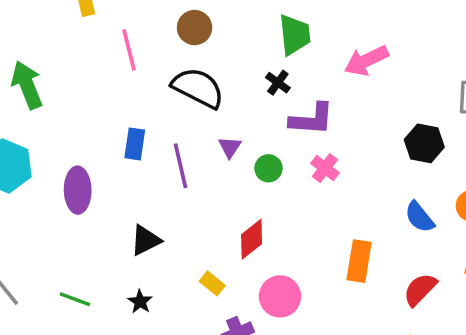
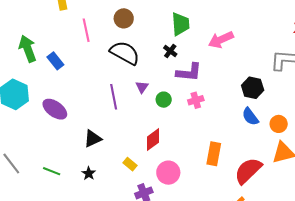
blue rectangle: (135, 144) -> (55, 61), moved, turned -48
pink cross: (325, 168) -> (196, 100), turned 35
purple ellipse: (78, 190) -> (55, 109), turned -55
blue semicircle: (419, 217) -> (250, 117), moved
red semicircle: (420, 289) -> (248, 171), size x1.4

